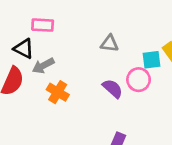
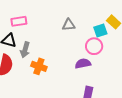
gray arrow: (43, 66) -> (25, 50), turned -35
purple semicircle: (113, 89) -> (83, 64), moved, turned -42

